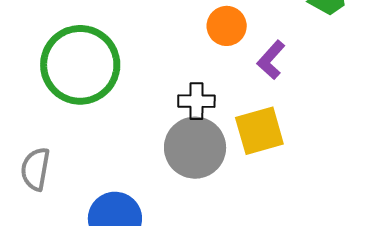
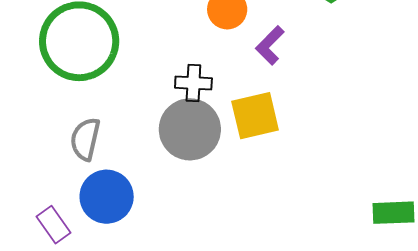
gray semicircle: (35, 169) -> (85, 139), moved

